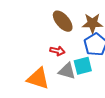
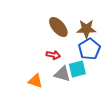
orange triangle: (38, 78) -> (35, 81), size x0.7

